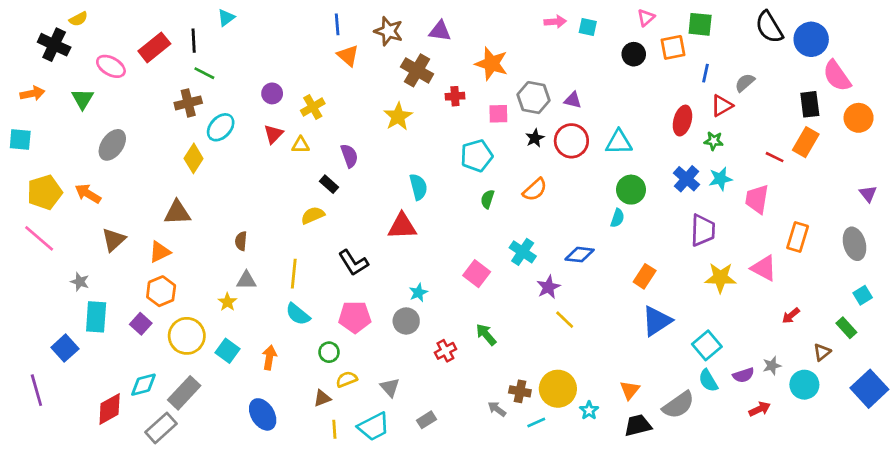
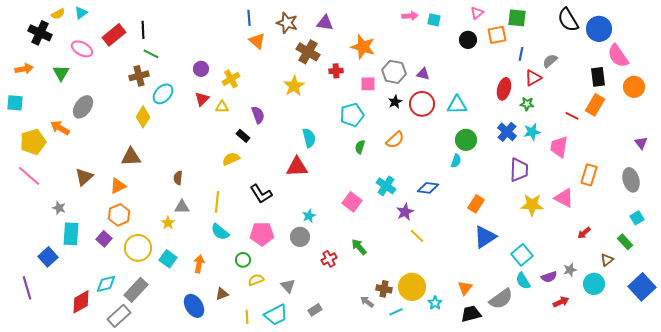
cyan triangle: (226, 18) -> (81, 13), moved
orange arrow: (88, 194) -> (60, 128), moved
brown triangle: (322, 398) -> (222, 294), moved

